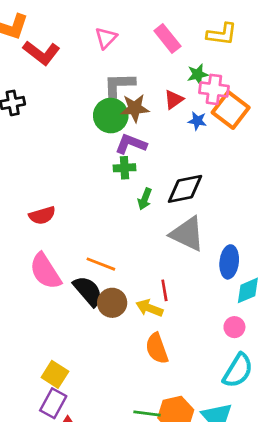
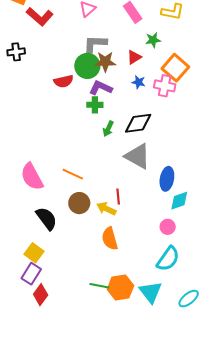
pink cross: (214, 89) -> (165, 86), moved
blue star: (197, 121) -> (139, 82), moved
red semicircle: (42, 215) -> (64, 81), moved
black semicircle: (88, 291) -> (46, 219), moved

